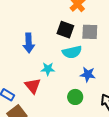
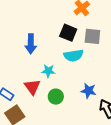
blue star: (88, 74) -> (89, 91), moved
green circle: (75, 97) -> (56, 97), moved

